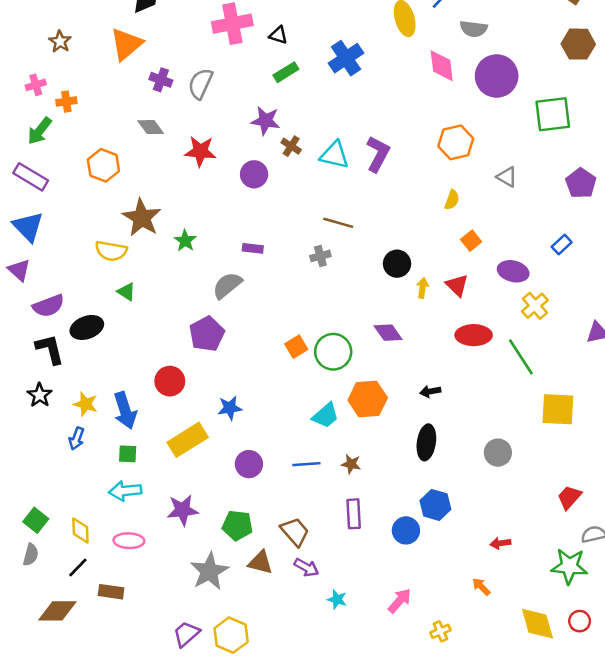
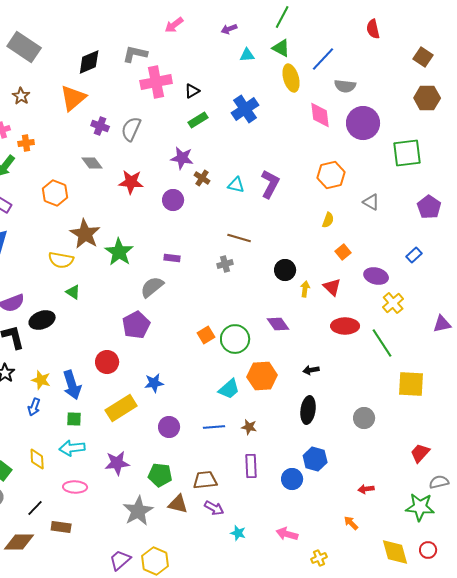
black triangle: (278, 35) -> (192, 91), turned -49
cyan triangle: (334, 155) -> (236, 185), size x0.7
green star: (185, 241) -> (119, 252), size x1.6
yellow diamond: (80, 530) -> (37, 459), moved
brown trapezoid: (295, 532) -> (205, 480), turned -55
pink arrow: (400, 601) -> (287, 534), turned -115

